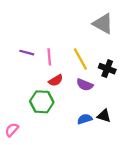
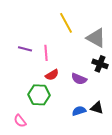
gray triangle: (103, 24) -> (96, 38), moved
yellow line: (80, 59) -> (66, 23), moved
pink semicircle: (12, 130) -> (20, 121), moved, turned -80

